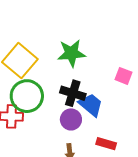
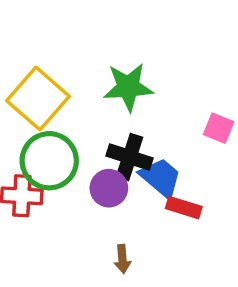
purple circle: (71, 119) -> (109, 188), moved
red rectangle: (106, 144) -> (184, 208), moved

